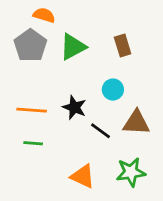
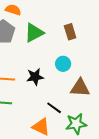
black star: (74, 107) -> (35, 77), turned -30
black line: (101, 131) -> (54, 108), moved

